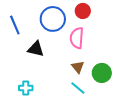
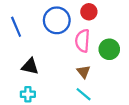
black triangle: (36, 49) -> (30, 66), moved
green circle: (102, 73) -> (109, 49), moved

